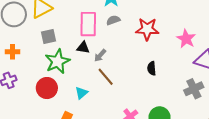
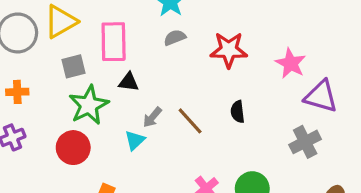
pink rectangle: (88, 24) -> (114, 42), moved
gray arrow: (100, 56) -> (152, 117), moved
brown line: (106, 77) -> (190, 121), moved
cyan triangle: (82, 93) -> (135, 140), moved

